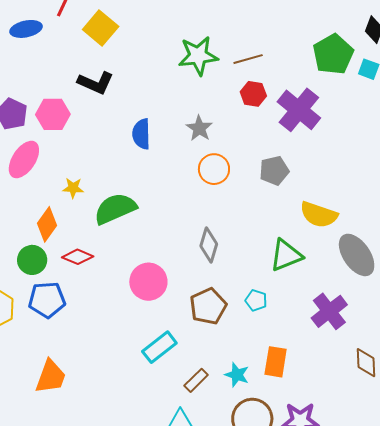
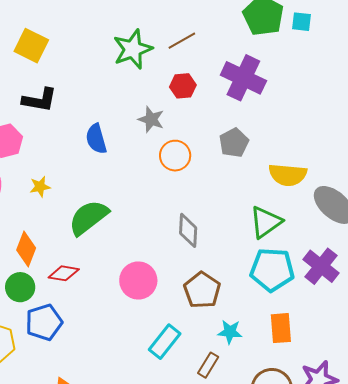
red hexagon: (253, 94) -> (183, 86), moved
yellow star: (73, 188) -> (40, 187), moved
cyan pentagon: (256, 300) -> (272, 270), moved, size x2.0
cyan star: (237, 375) -> (230, 332), moved

